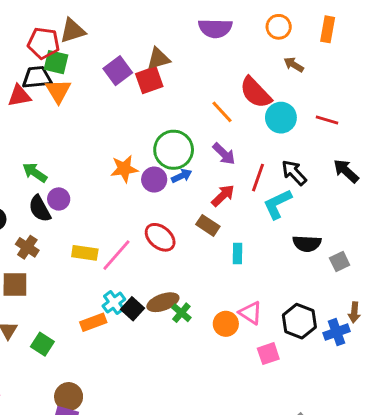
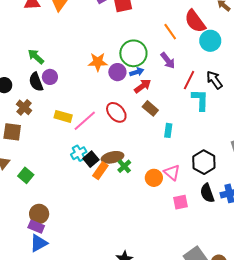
red arrow: (223, 196) -> (143, 86), moved
cyan L-shape: (278, 204) -> (200, 100), turned 110
black semicircle: (307, 244) -> (207, 193), moved, turned 60
black hexagon: (299, 321) -> (204, 162), moved
orange rectangle: (93, 322) -> (100, 171), moved, turned -42

